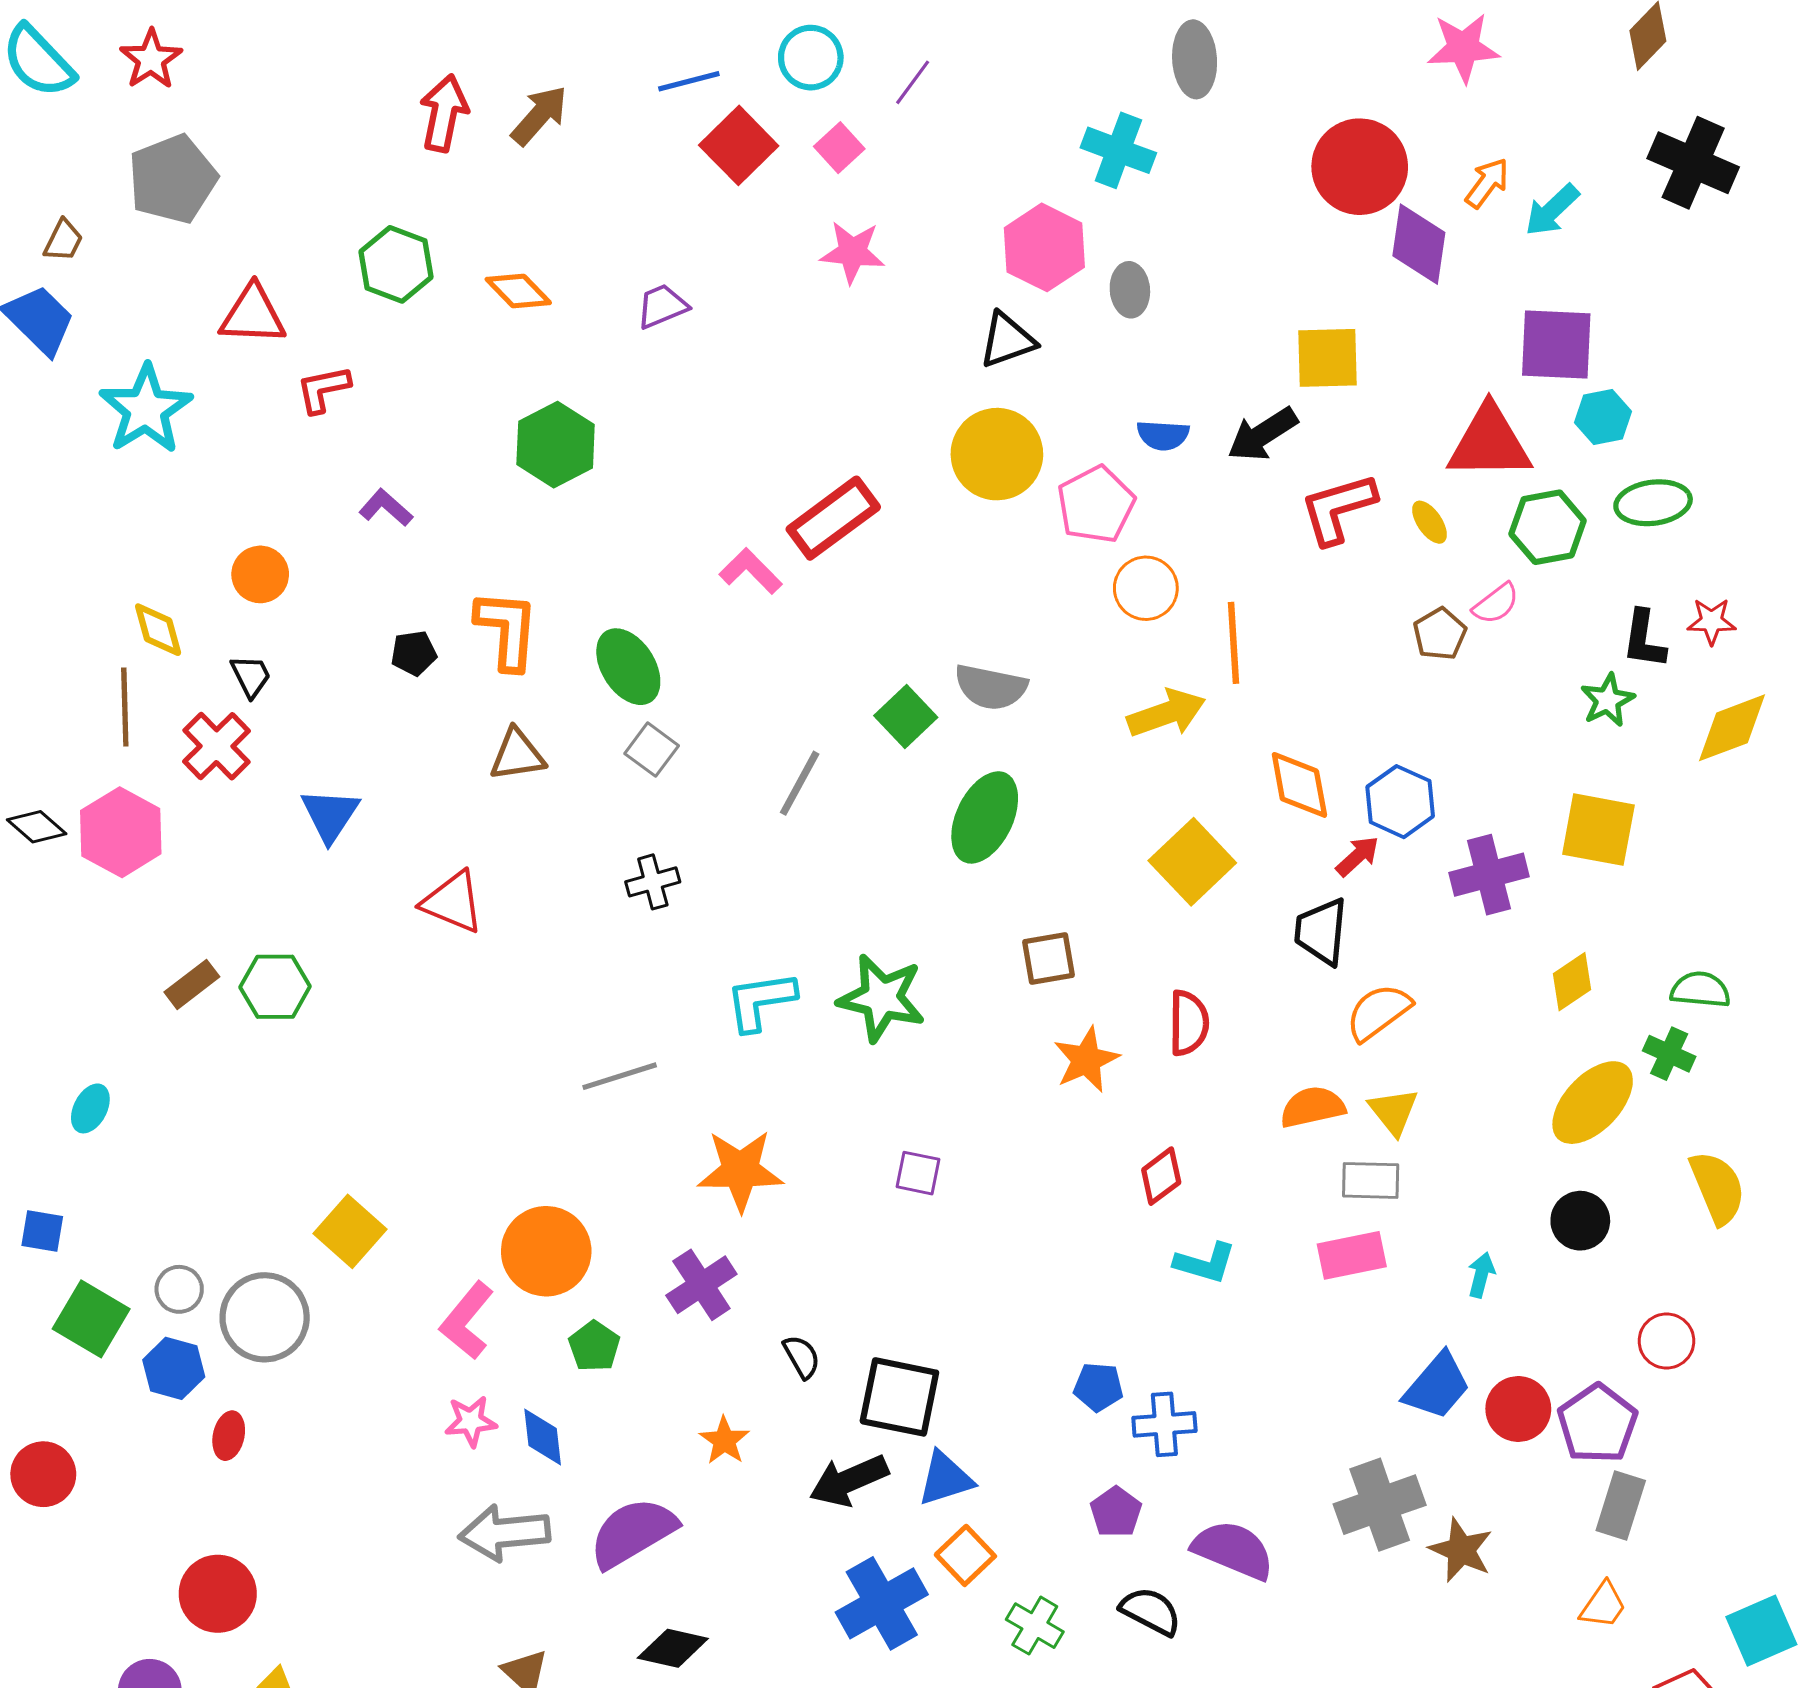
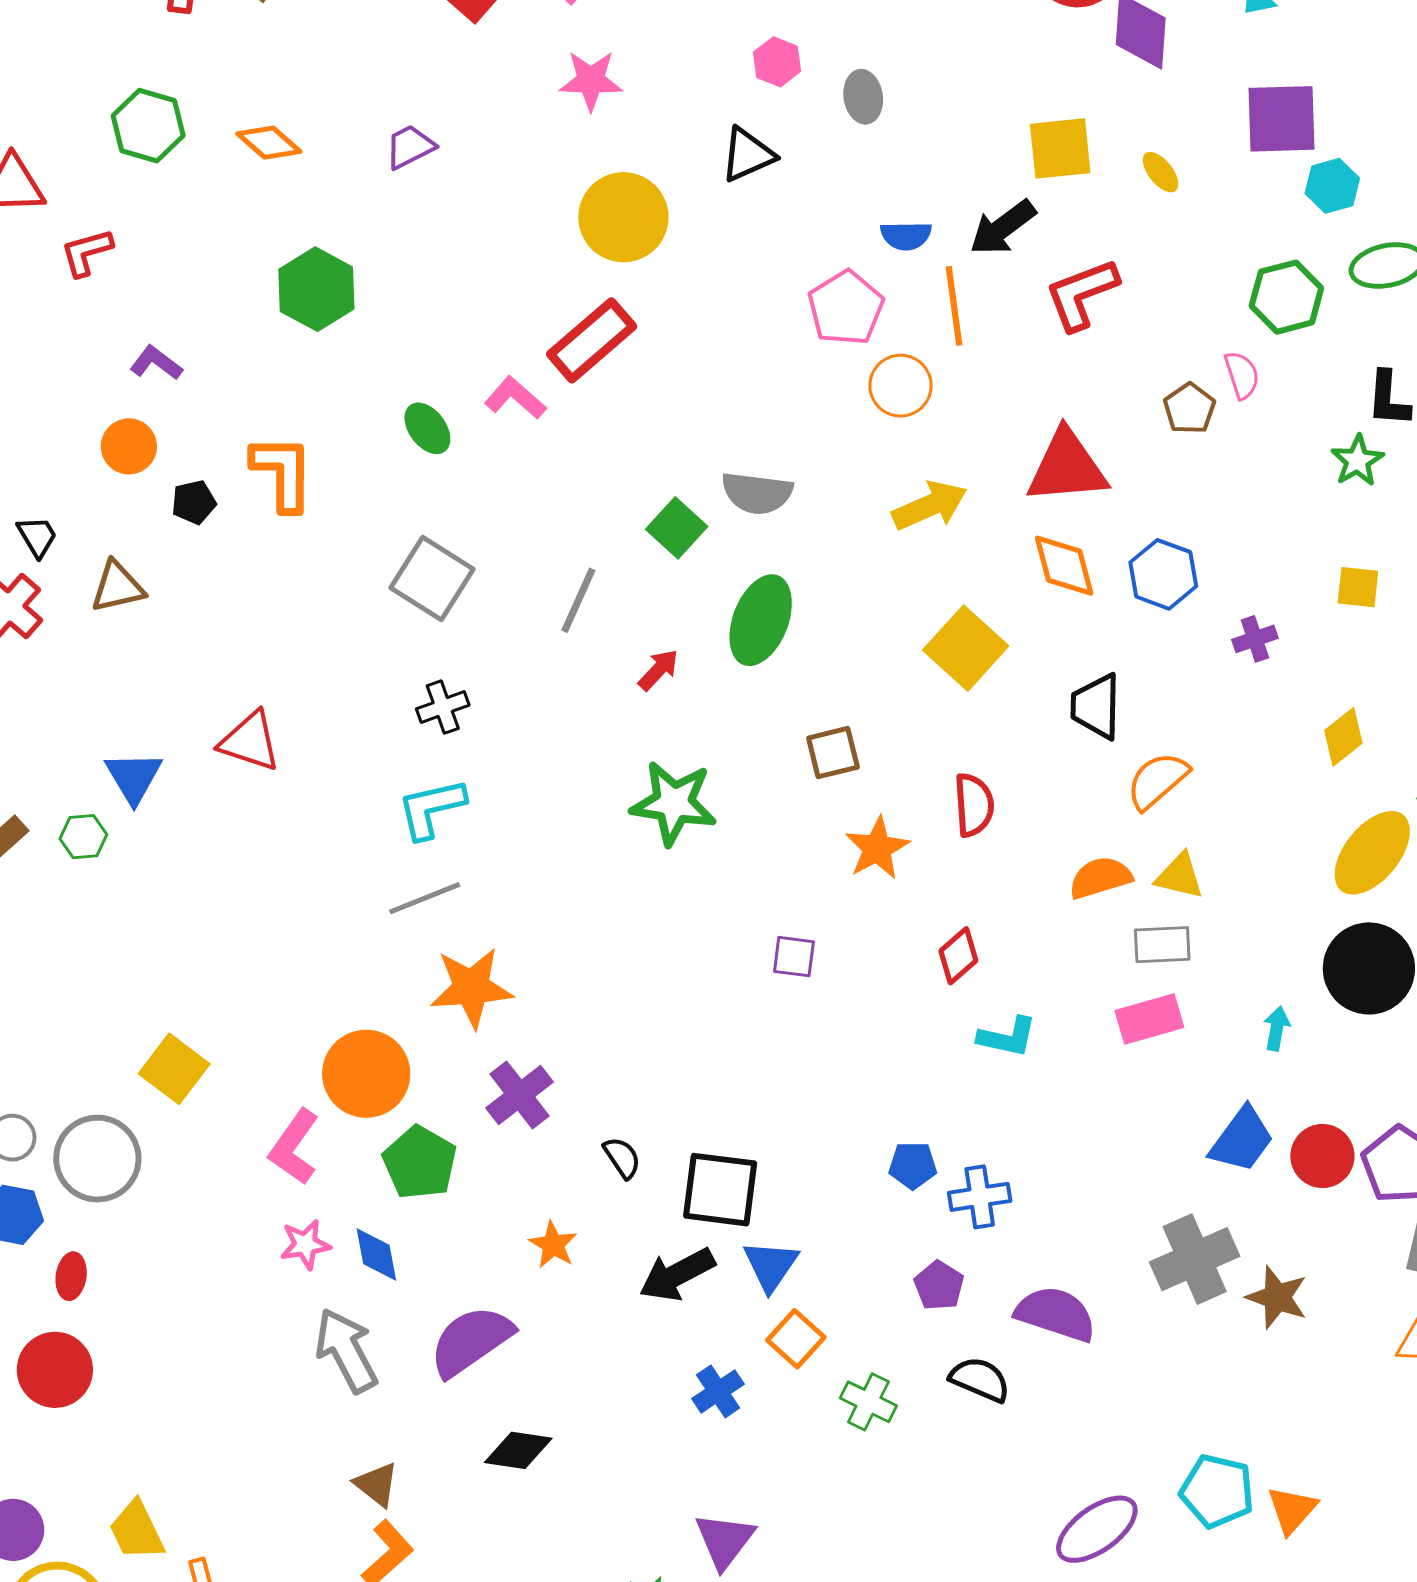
pink hexagon: (1044, 247) -> (777, 62), size x0.6
red triangle: (1489, 443) -> (1067, 467), moved
yellow circle: (997, 454) -> (623, 217), moved
yellow ellipse: (1429, 522) -> (1161, 172), moved
orange circle: (260, 574) -> (129, 446), moved
pink semicircle: (1496, 604) -> (1242, 375), turned -66
orange line: (1234, 643) -> (954, 306), moved
green ellipse: (628, 667) -> (427, 428), moved, size x0.7
gray square: (652, 750) -> (432, 579), size x1.6
brown triangle: (517, 755) -> (118, 587), moved
blue triangle: (330, 815) -> (134, 777), moved
yellow square: (1598, 830) -> (1358, 587), size x0.6
red arrow: (1358, 856) -> (658, 670), moved
purple cross: (1489, 875) -> (1255, 639), size x0.6
green hexagon: (275, 987) -> (83, 837), size x0.7
cyan L-shape: (761, 1001) -> (431, 808), moved
yellow triangle: (1394, 1111) -> (1180, 876), turned -34
orange star: (740, 1171) -> (471, 988), moved
purple square: (918, 1173) -> (794, 957), moved
black circle: (1580, 1221) -> (1369, 968), size x1.6
green pentagon: (594, 1346) -> (420, 1163), size x1.5
blue triangle: (945, 1479) -> (771, 1266), turned -34
gray arrow: (505, 1533) -> (346, 1350), turned 72
red circle: (218, 1594) -> (55, 1370), moved
blue cross: (882, 1603) -> (718, 1391), size x0.6

